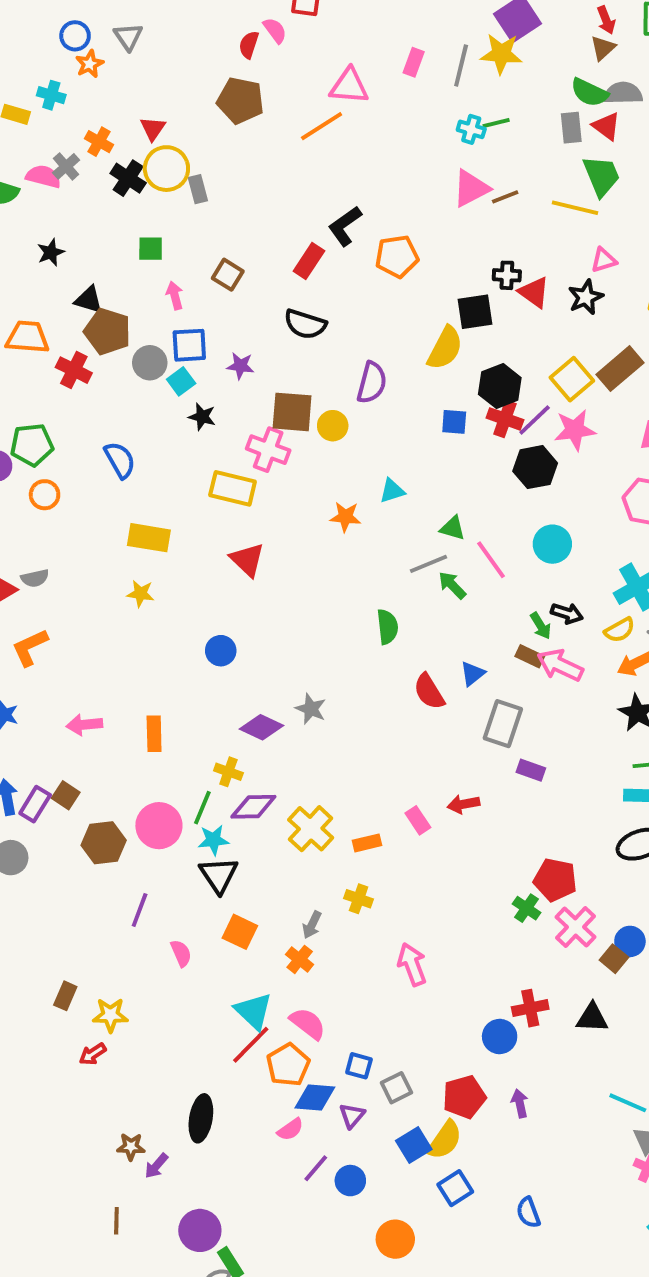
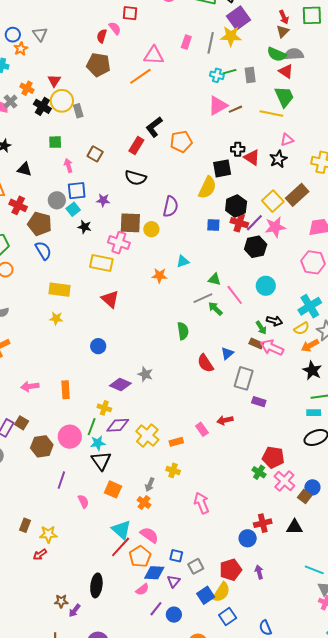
gray rectangle: (571, 128) -> (250, 75), moved
brown pentagon: (107, 331) -> (40, 224), moved

